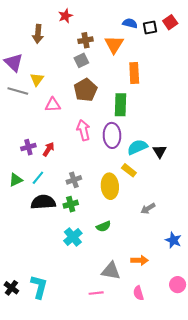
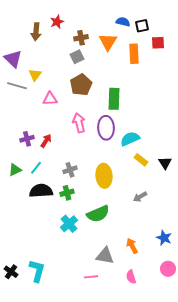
red star: (65, 16) -> (57, 22), moved
red square: (170, 22) -> (158, 43), moved, turned 32
orange rectangle: (134, 73) -> (134, 54), moved
black triangle: (160, 151) -> (165, 163), moved
yellow rectangle: (129, 170) -> (141, 160), moved
green semicircle: (104, 226) -> (98, 214), size x1.6
blue star: (173, 240) -> (164, 238), moved
orange arrow: (139, 260) -> (132, 246), turned -119

